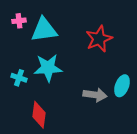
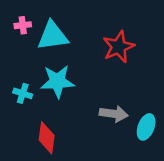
cyan ellipse: (122, 86) -> (146, 127), moved

